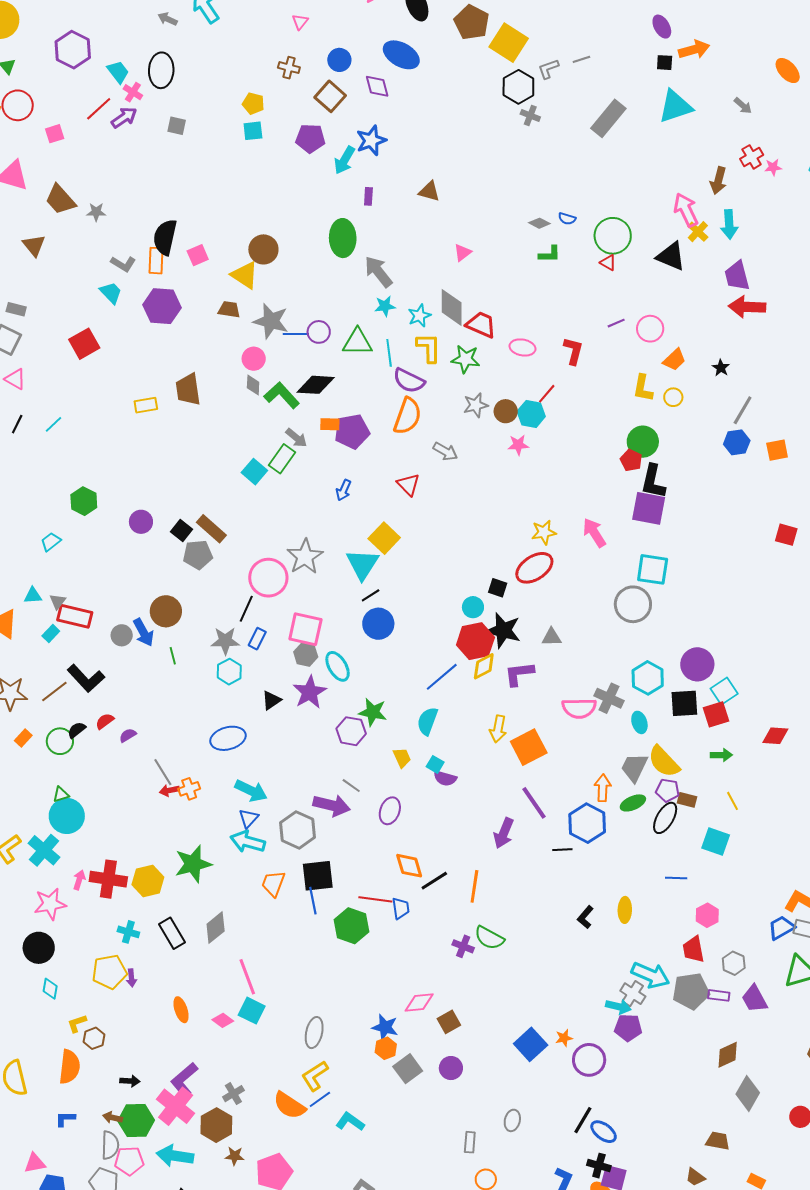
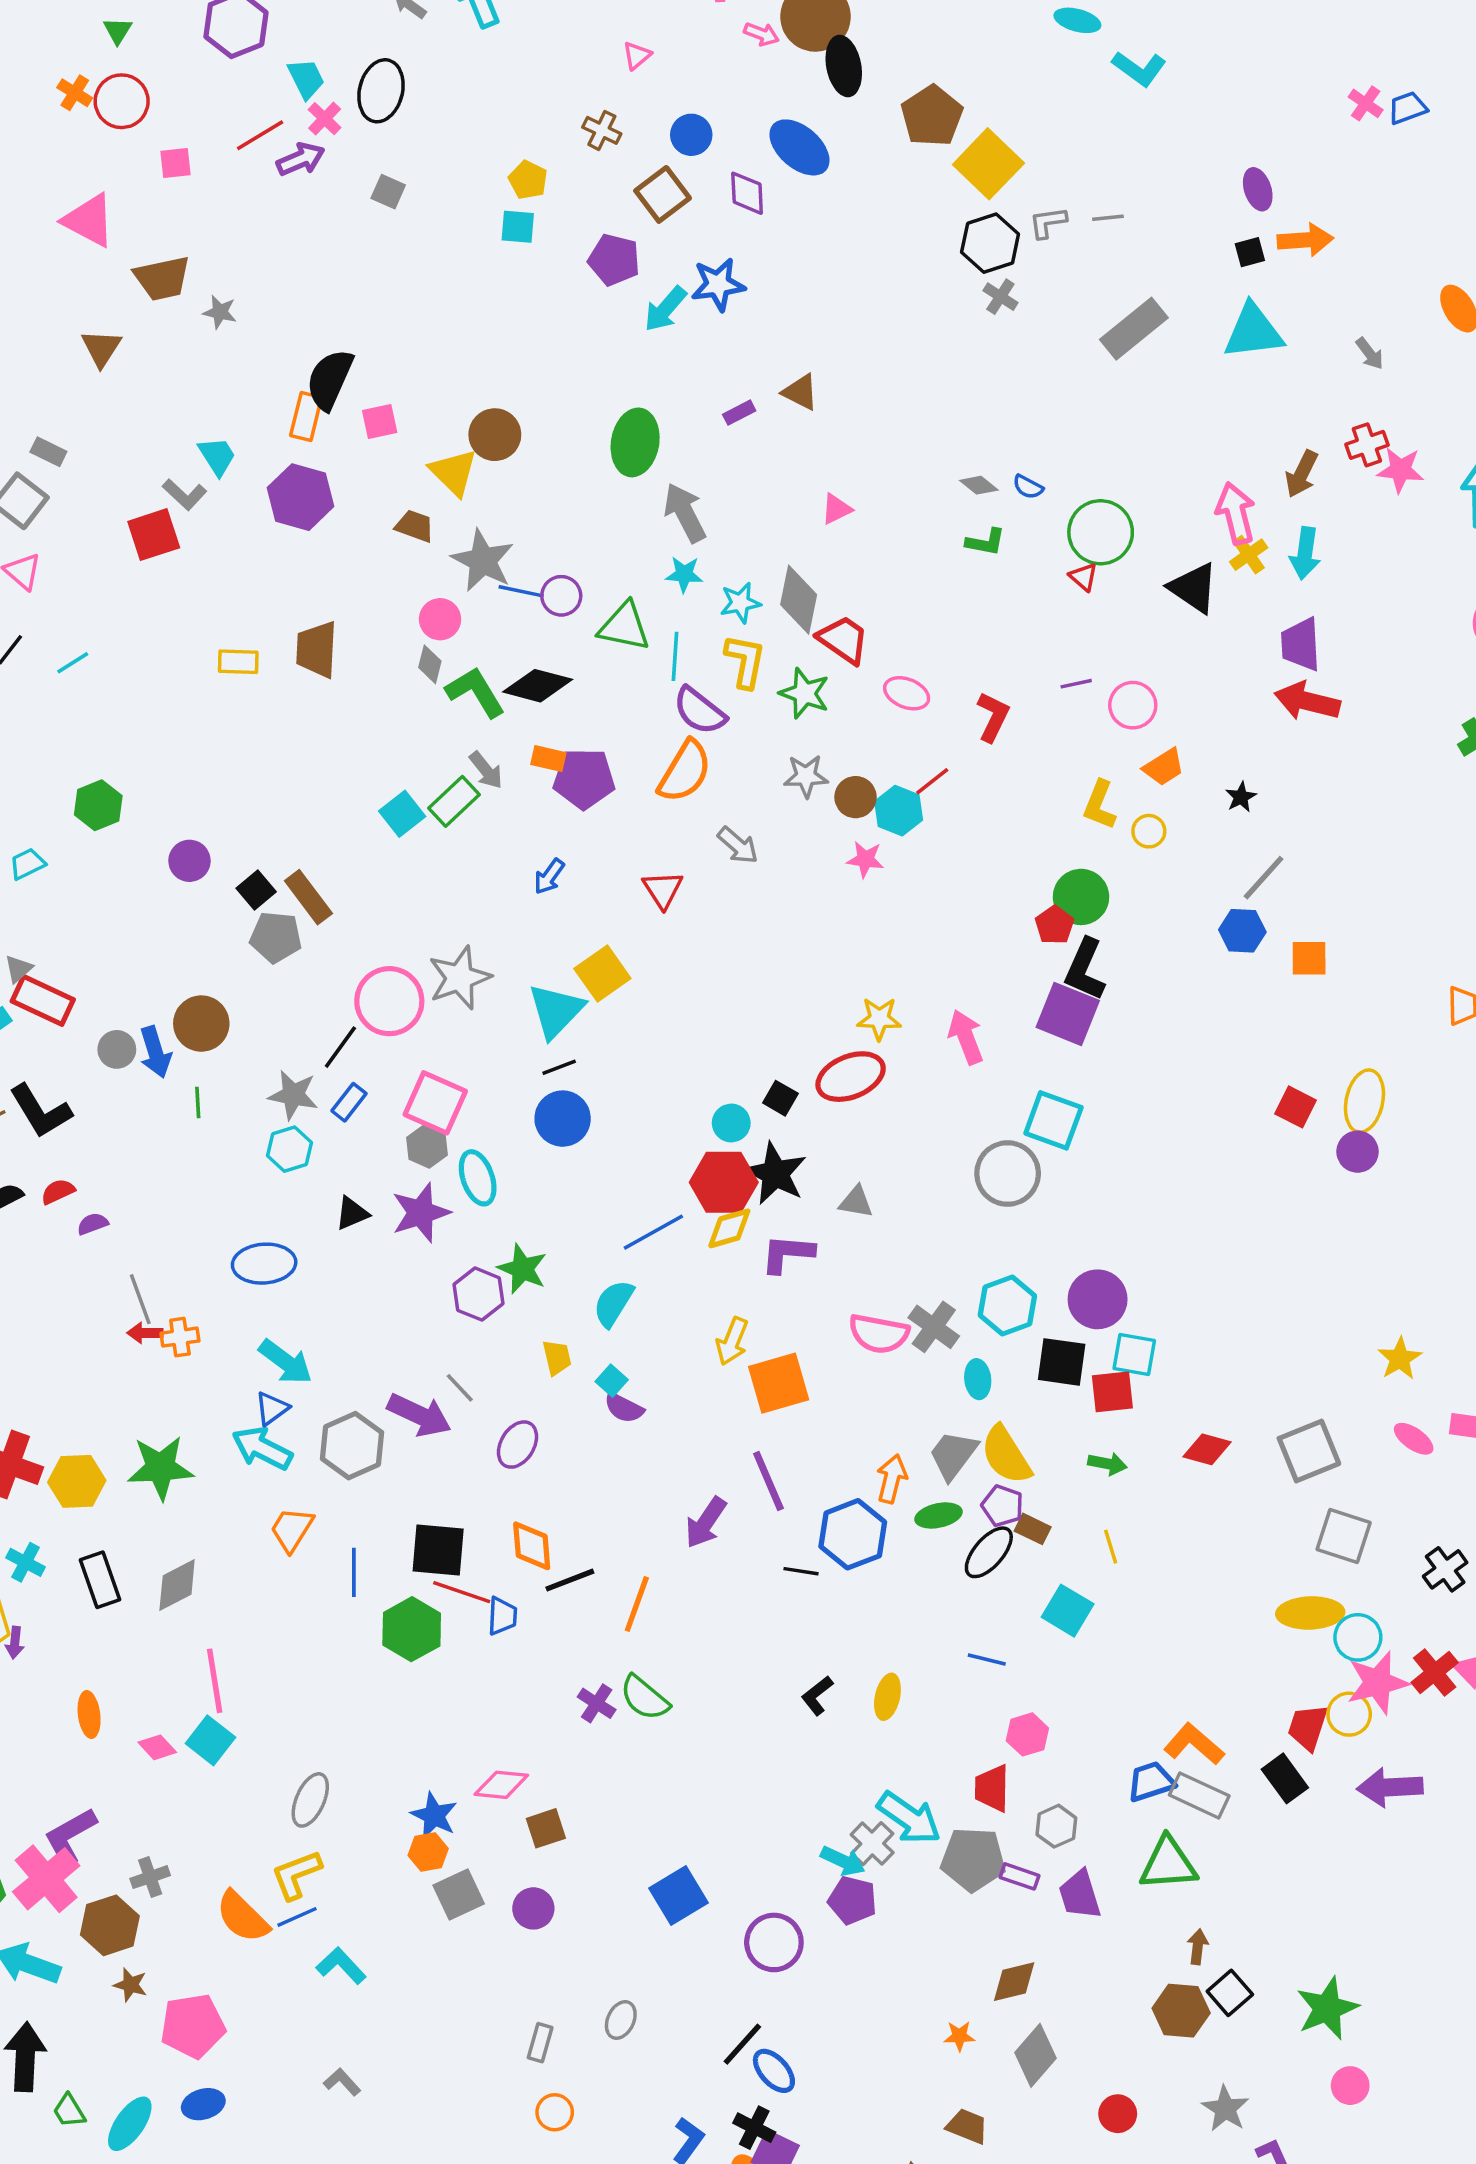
black square: (665, 63) -> (1250, 252), turned -30
pink star: (773, 167) -> (1400, 470), size x1.5
purple rectangle: (368, 196) -> (739, 413), moved, turned 48
brown trapezoid: (60, 200) -> (162, 278), turned -72
gray L-shape: (123, 264) -> (185, 494), moved
cyan square: (724, 691) -> (1134, 1355), turned 32
black square: (318, 876) -> (438, 1550), moved
orange star: (564, 1038) -> (959, 2036), moved

